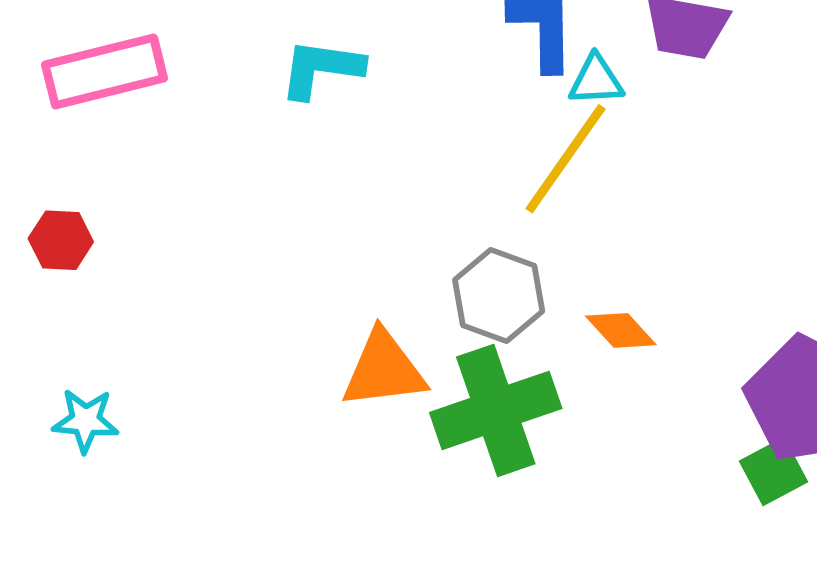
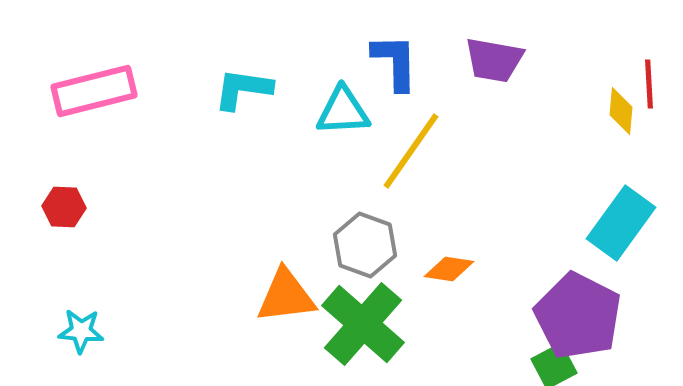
cyan triangle: (596, 80) -> (343, 111), moved, size x1.4
orange diamond: (621, 330) -> (449, 269), turned -39
green cross: (496, 410) -> (363, 324), turned -30

